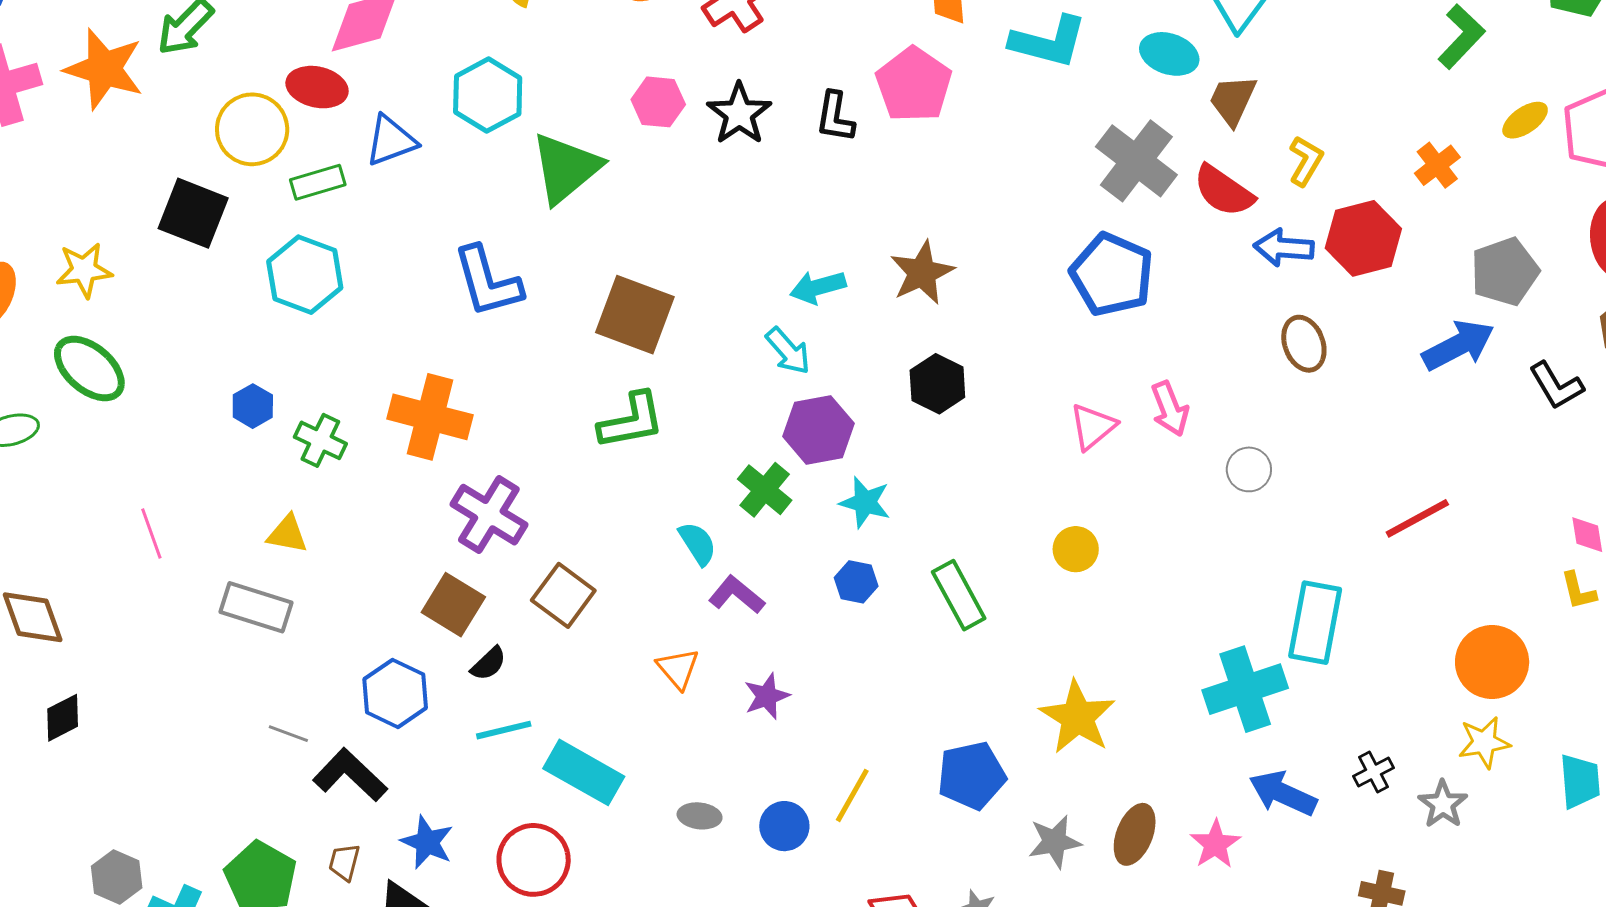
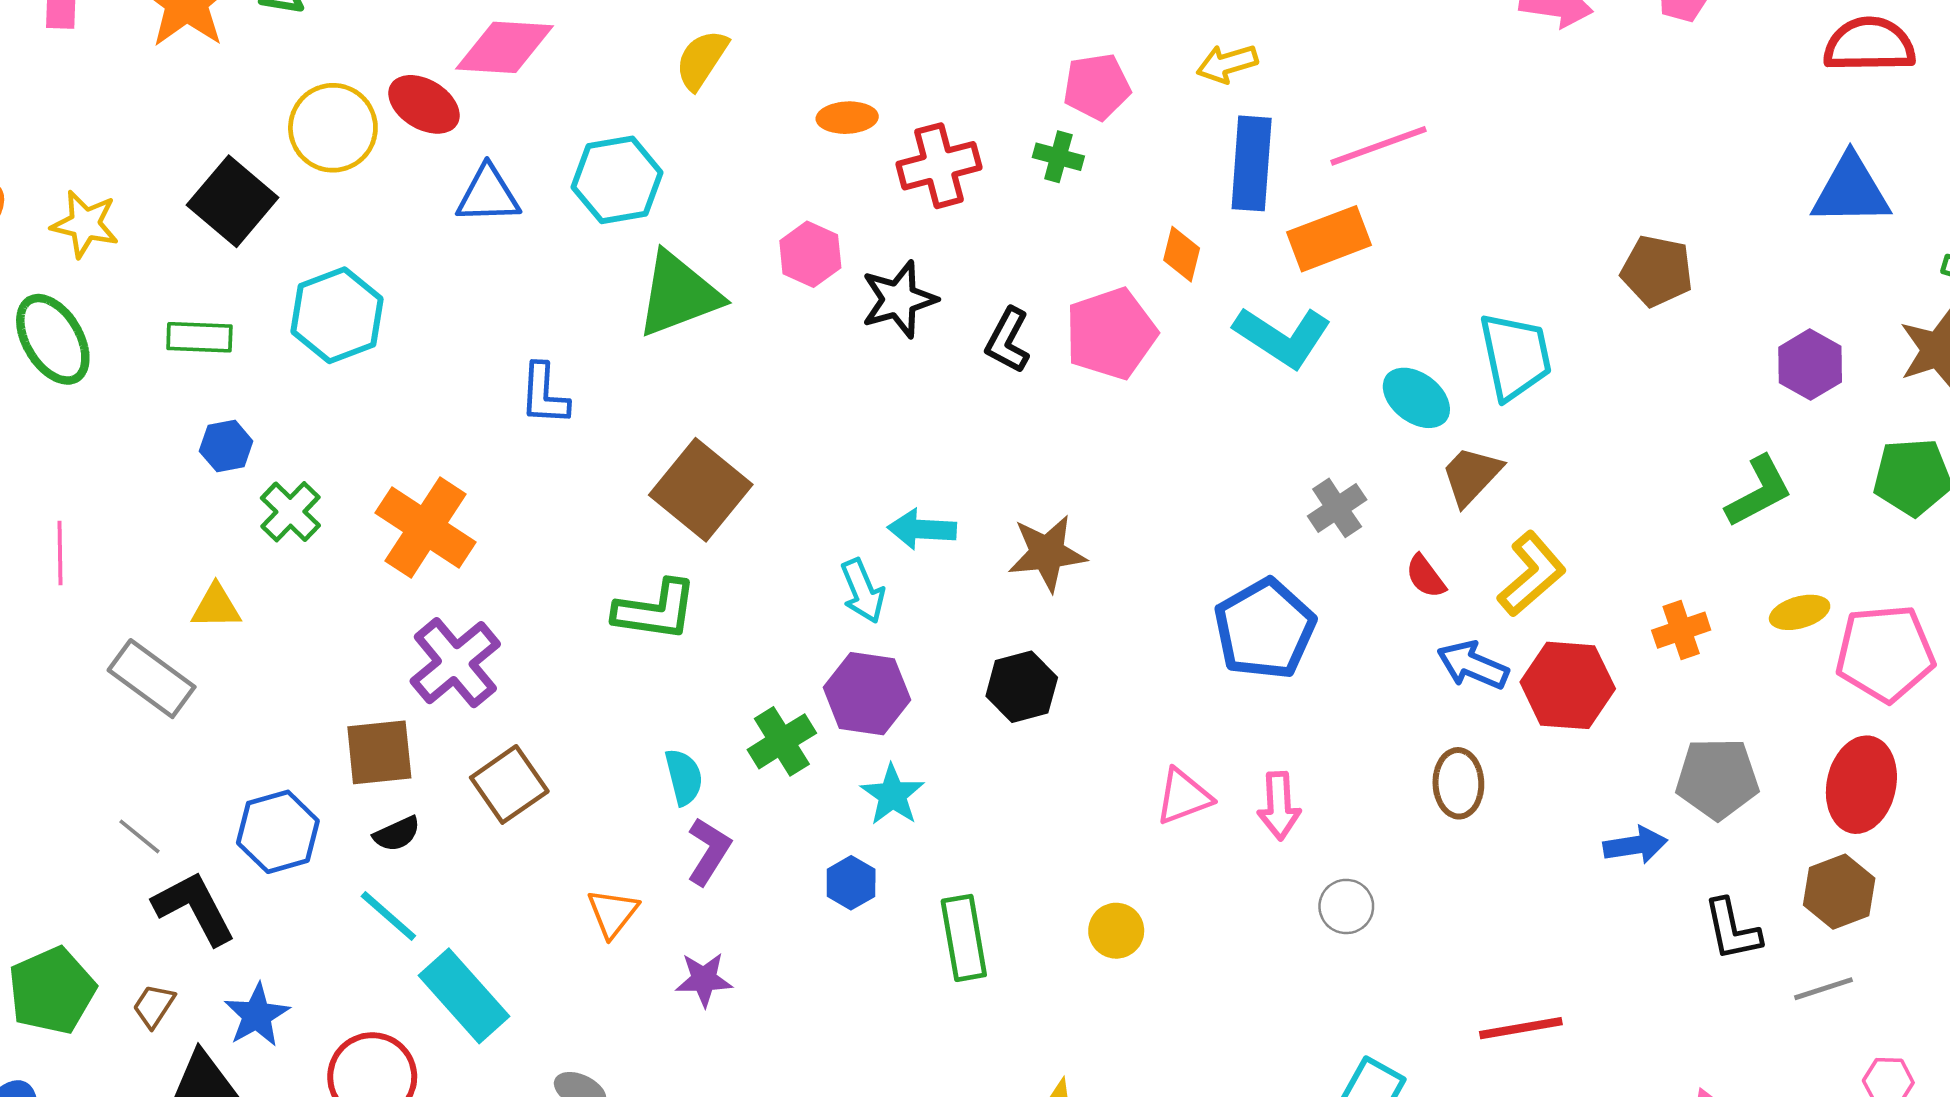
gray cross: (1136, 161) -> (1337, 508), size x0.6
yellow L-shape: (1306, 161) -> (1532, 574), size x1.4
green rectangle: (318, 182) -> (199, 337), moved
red semicircle: (1224, 191) -> (1426, 576), size x0.6
blue L-shape: (487, 282) -> (544, 394), size x0.7
blue arrow: (1458, 345) -> (1635, 845), size x0.7
yellow triangle: (287, 534) -> (216, 607), turned -30
purple L-shape: (737, 595) -> (709, 851), turned 64
brown square: (453, 605) -> (379, 752), turned 34
cyan line: (504, 730) -> (388, 916), turned 36

